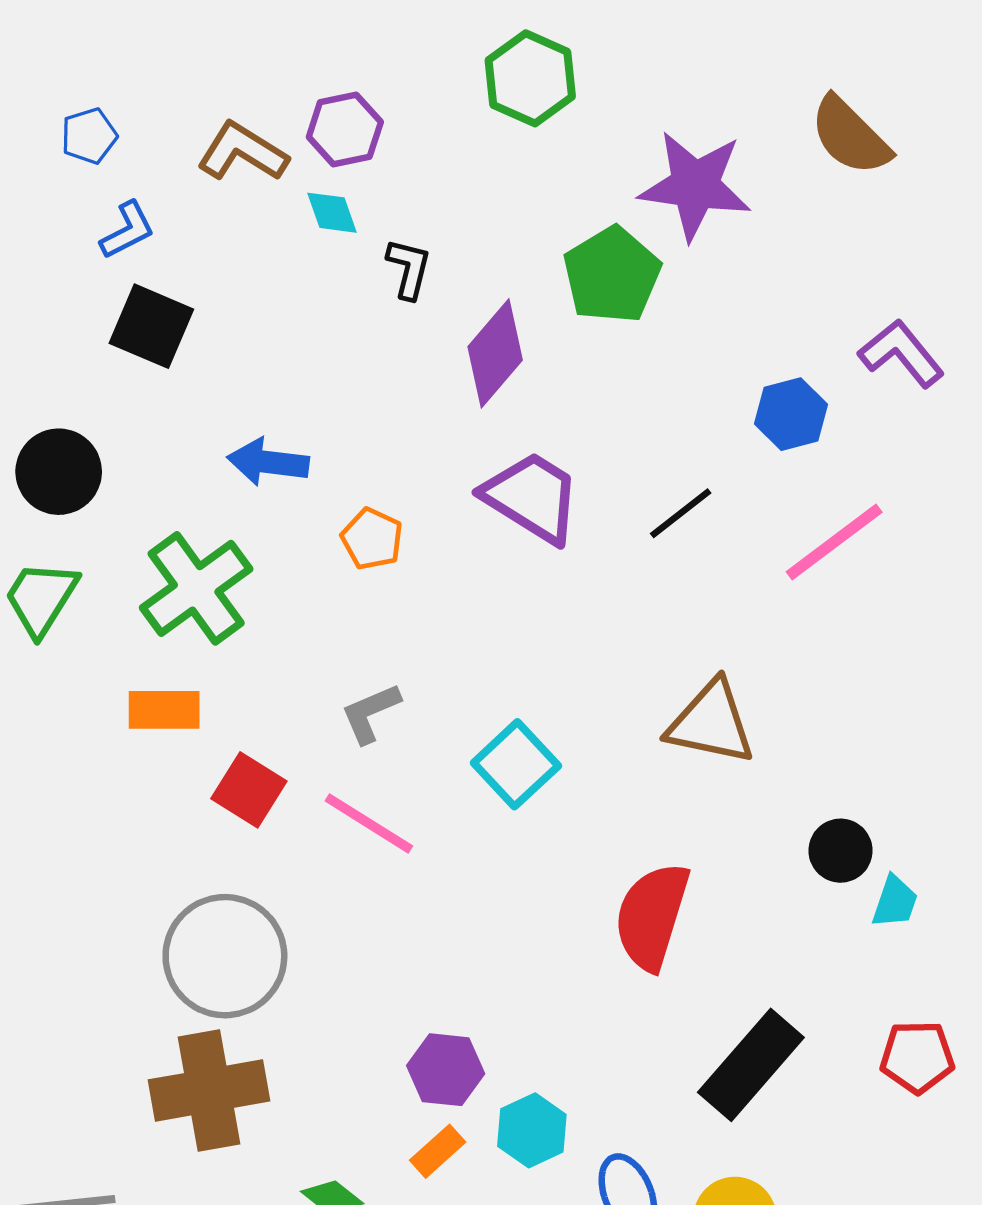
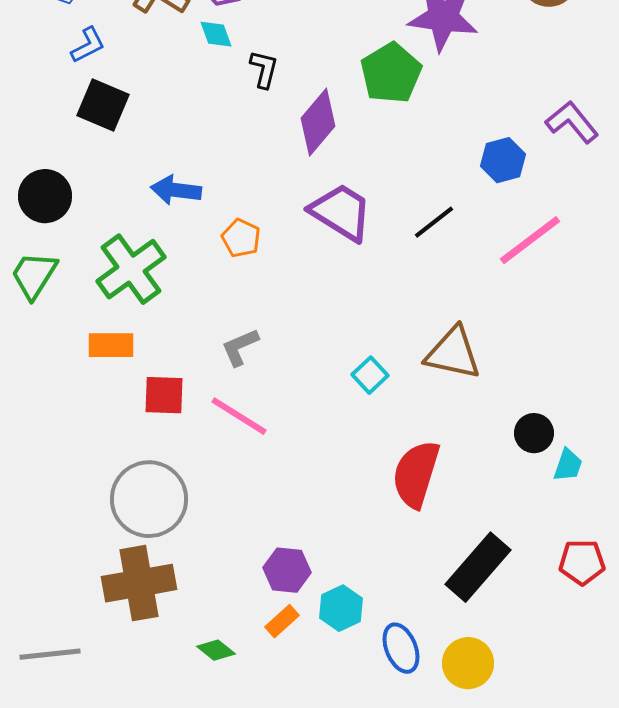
cyan square: (516, 764) -> (370, 375), moved, size x0.7
red square: (249, 790) -> (164, 395), turned -30

